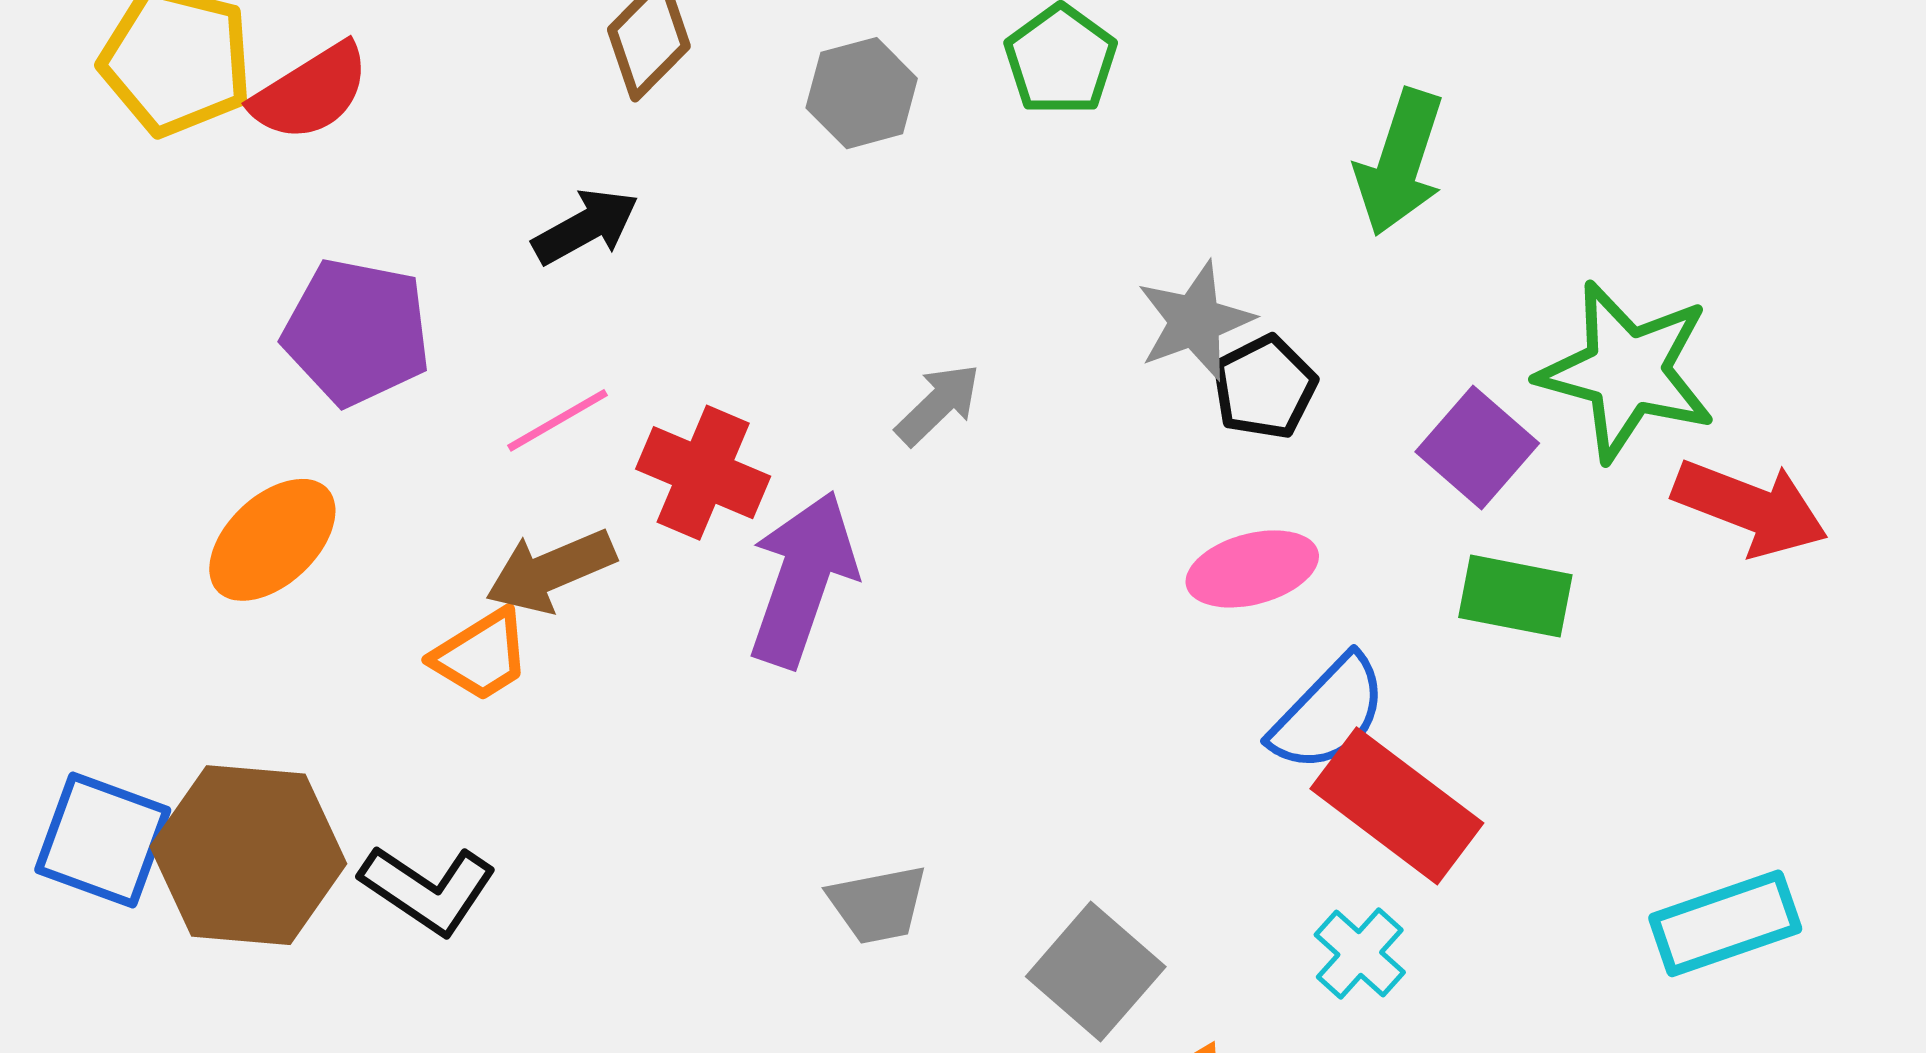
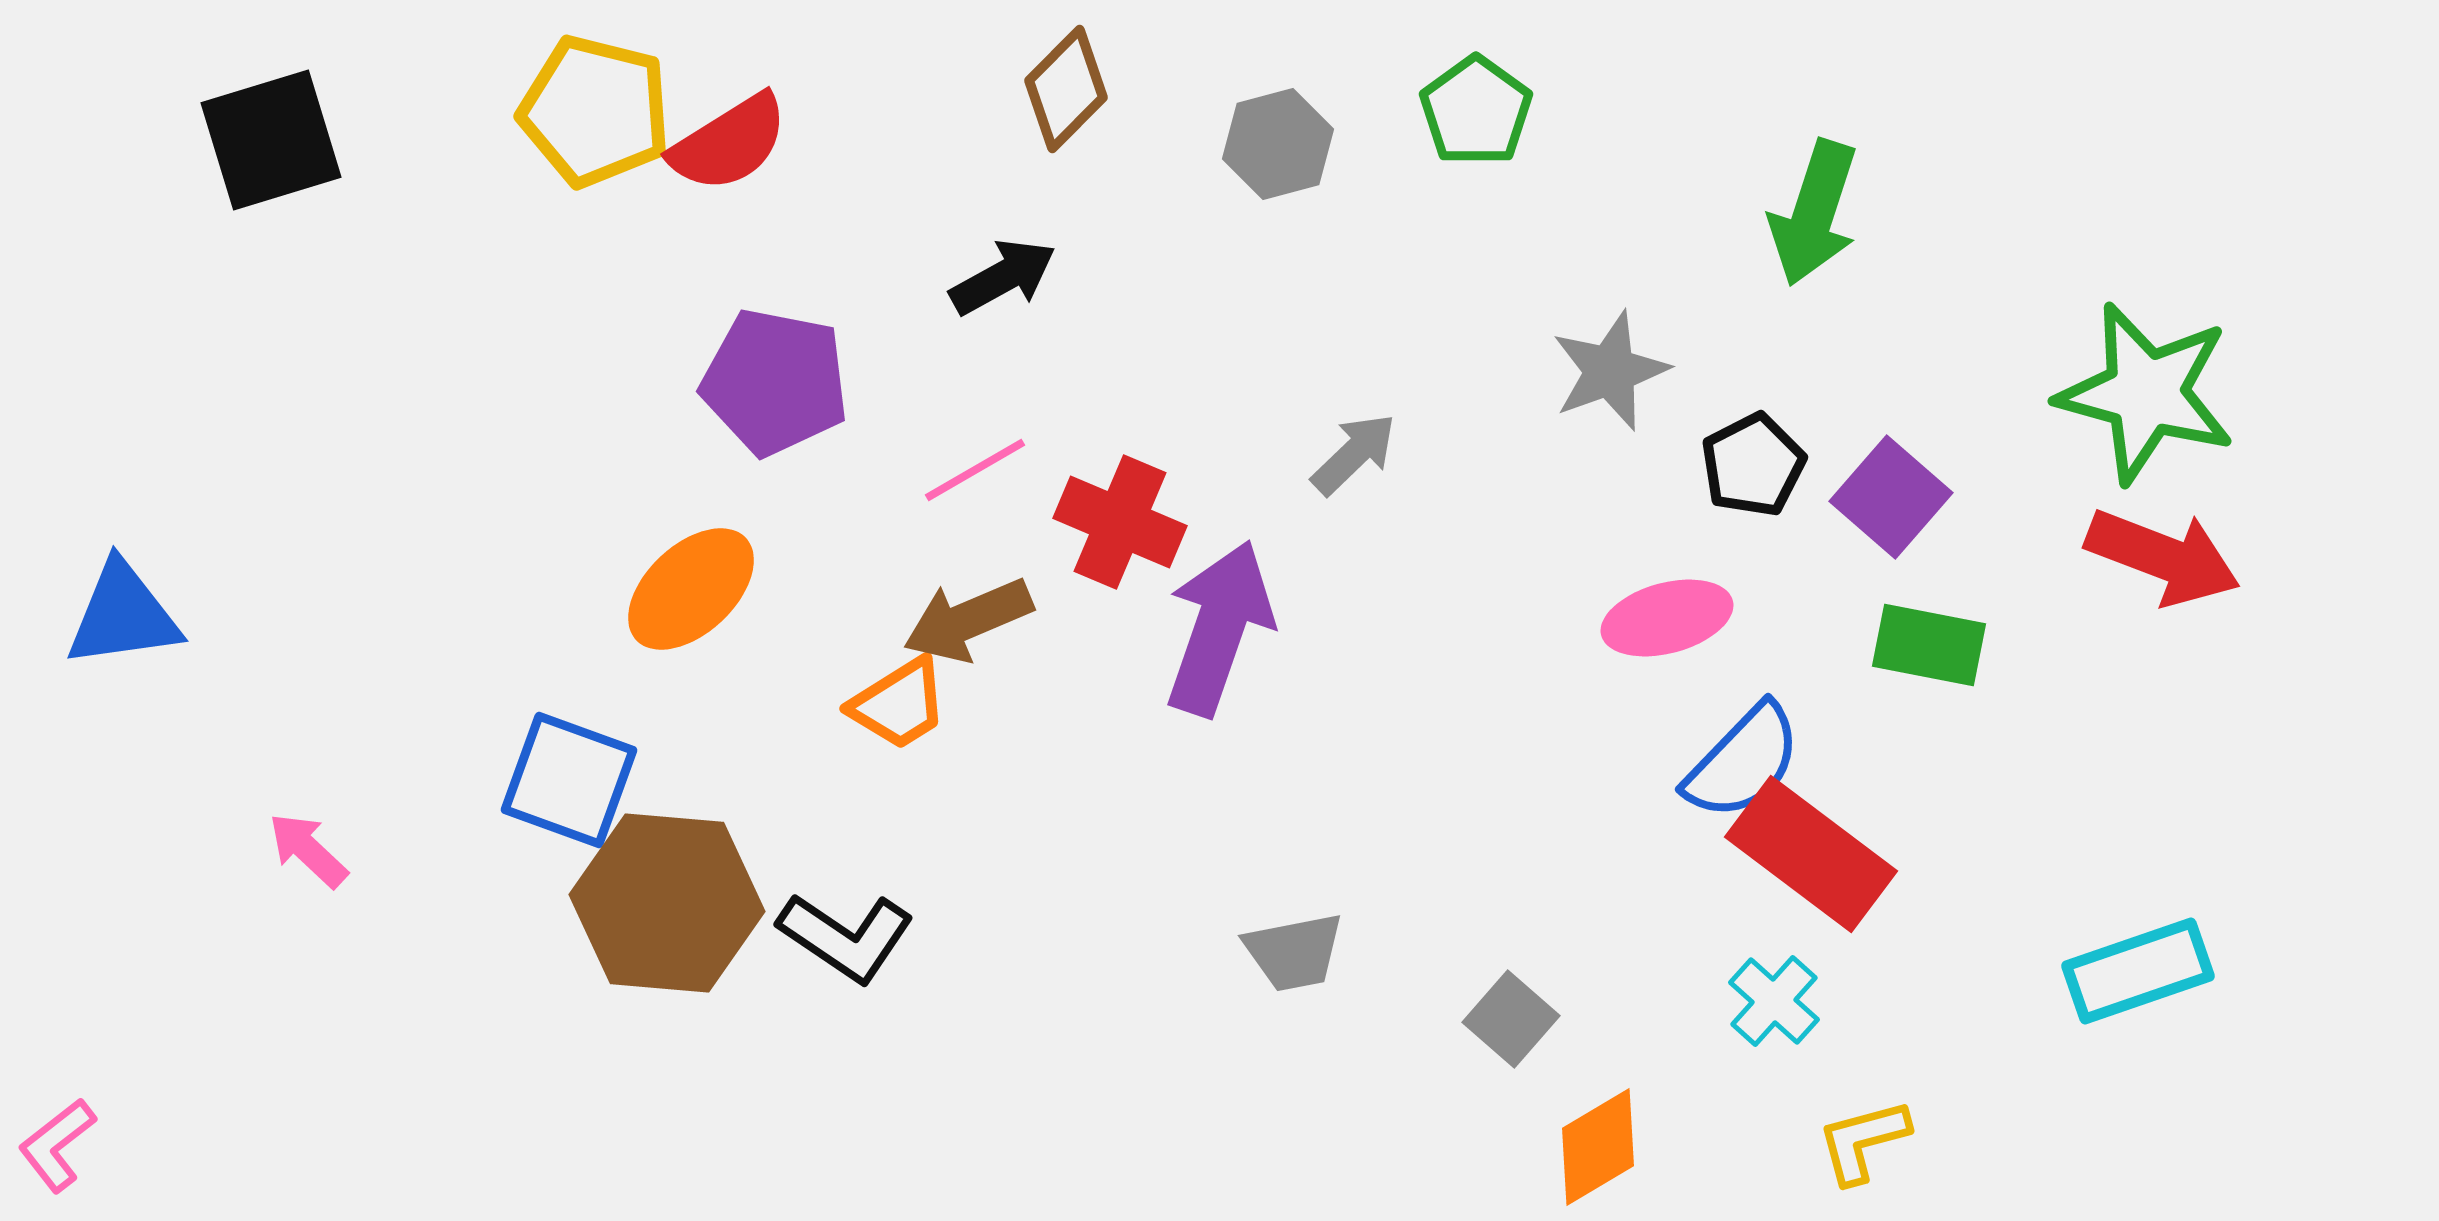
green star: (1627, 371) -> (2146, 393), moved
black pentagon: (1264, 387) -> (1753, 465), moved
blue square: (103, 840) -> (569, 780), moved
gray square: (1096, 972) -> (1511, 1019), size x0.7

